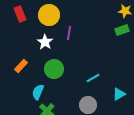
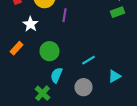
white star: (45, 42) -> (30, 24), moved
cyan semicircle: (38, 92) -> (56, 75), moved

